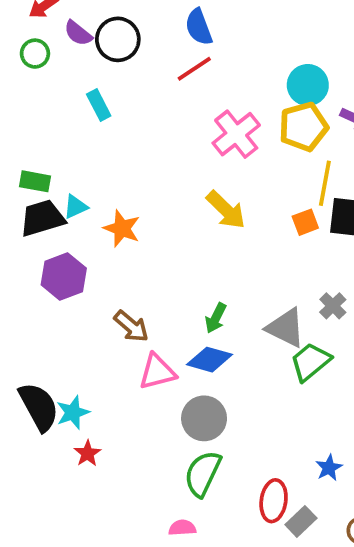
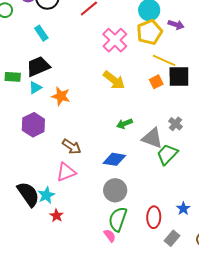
yellow line: (325, 183) -> (164, 60), turned -70
black trapezoid: (42, 218) -> (38, 66), moved
green arrow: (216, 318) -> (124, 124), moved, turned 49
pink triangle: (157, 372) -> (66, 172), moved
red ellipse: (274, 501) -> (154, 217), moved
pink semicircle: (182, 528) -> (110, 236), moved, turned 64

